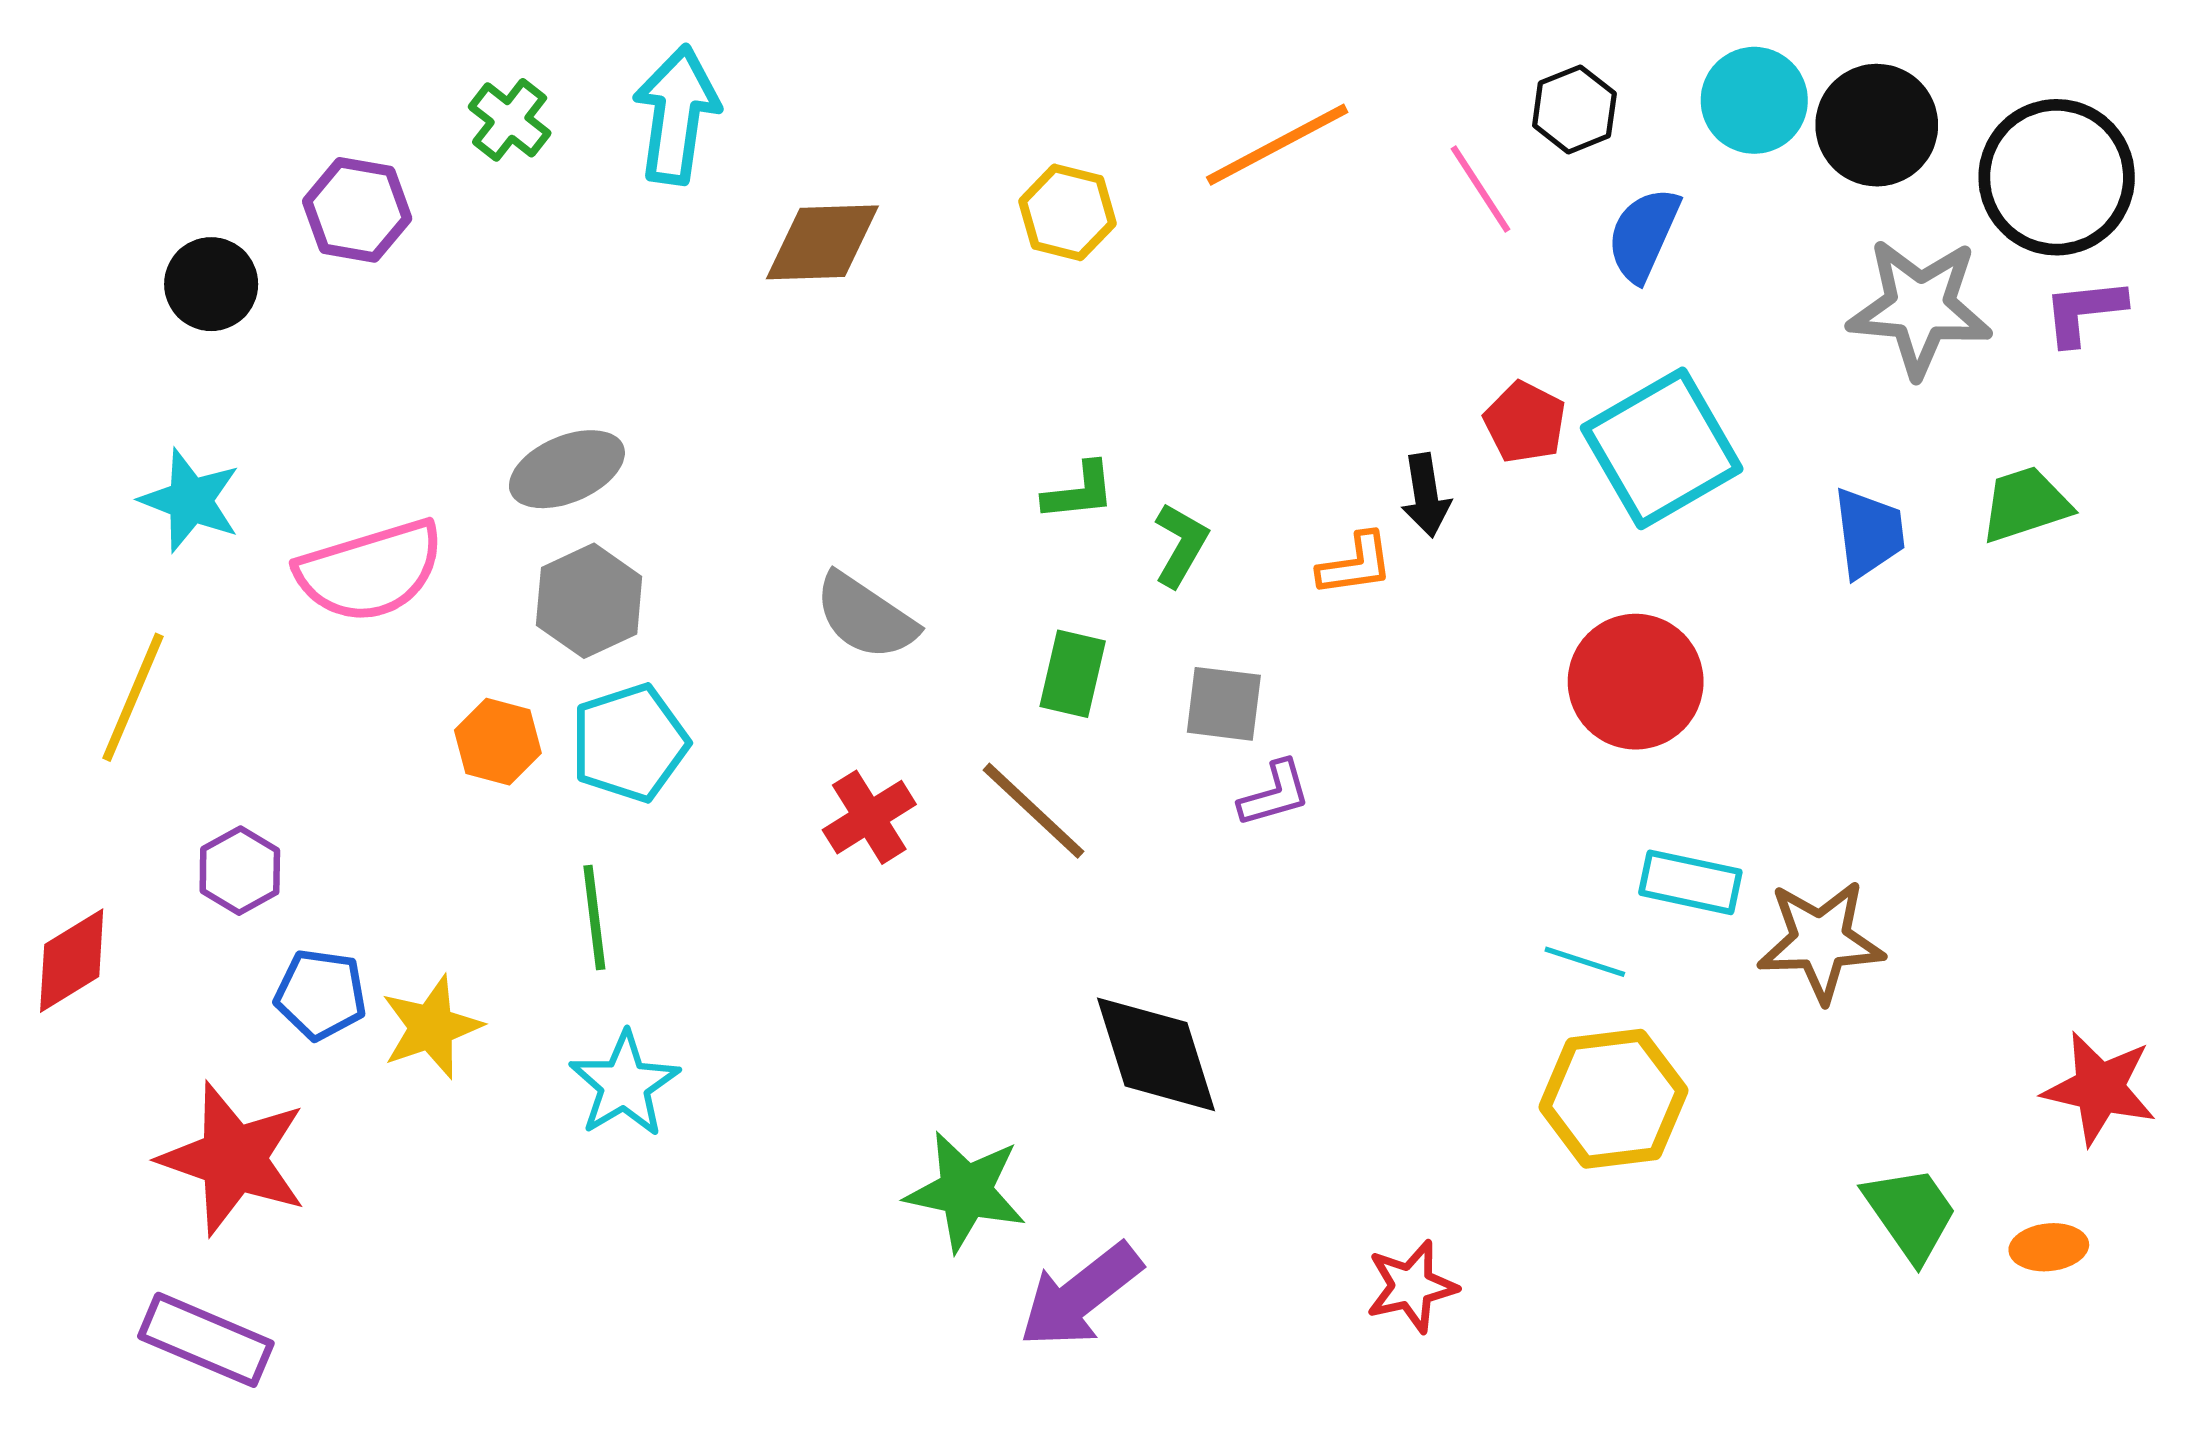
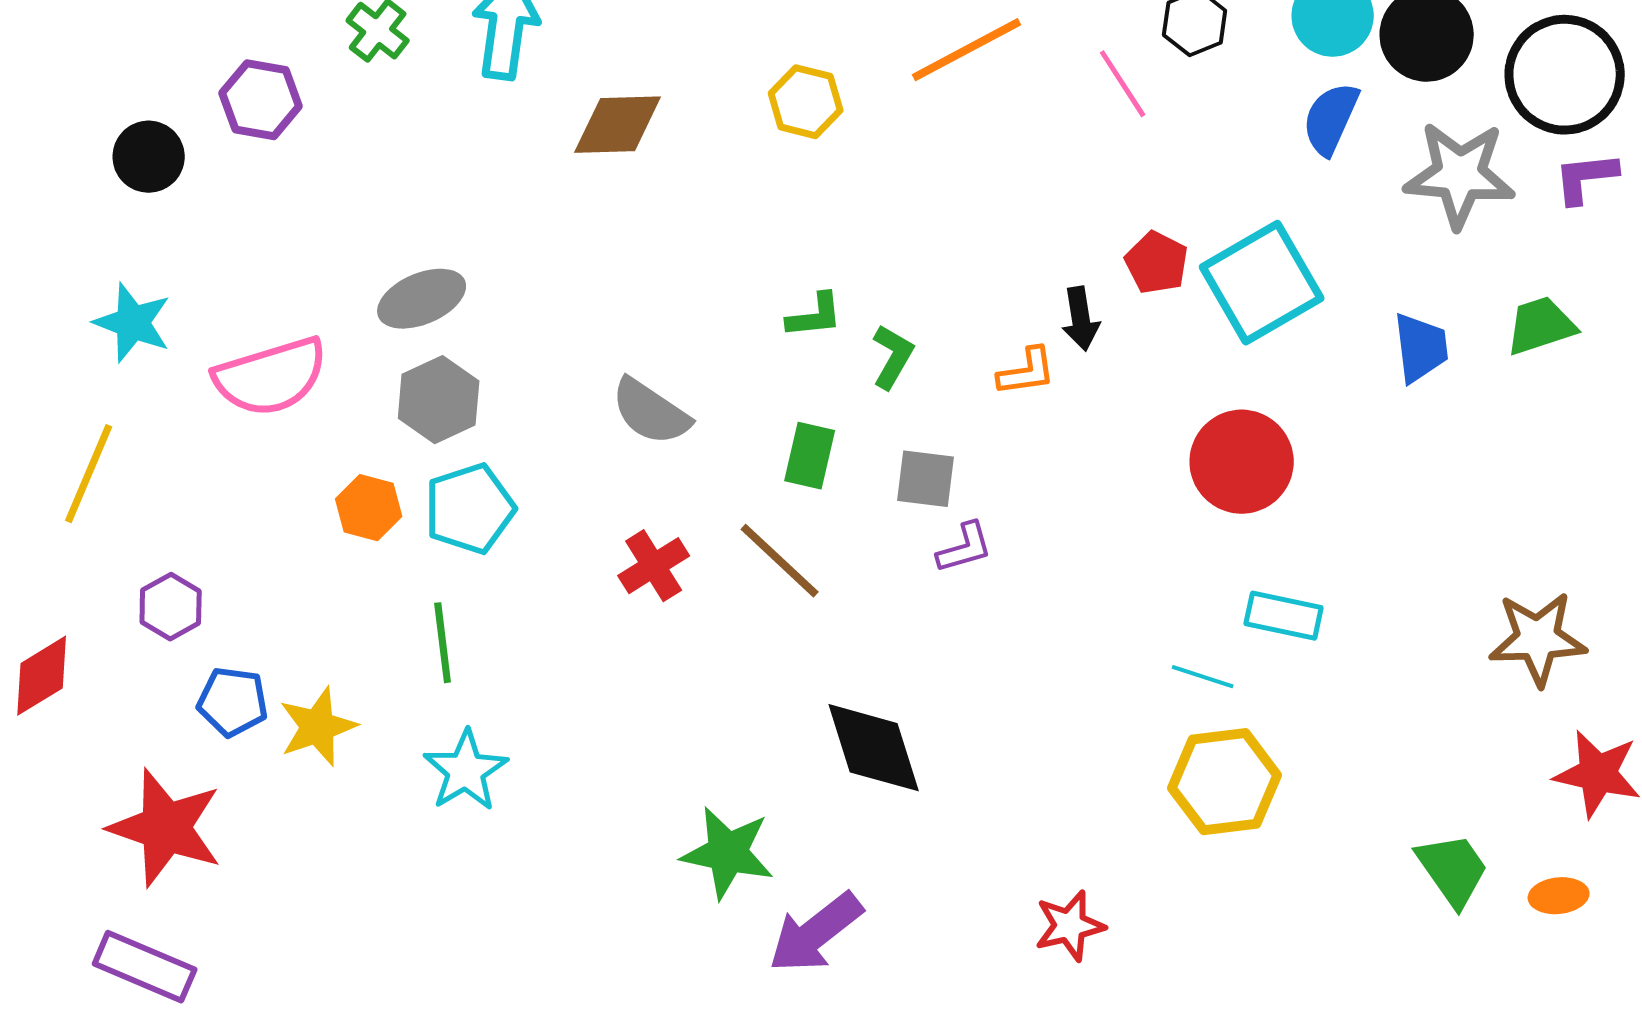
blue semicircle: (1643, 235) -> (1331, 119), moved
brown star: (1821, 941) -> (1538, 639), moved

